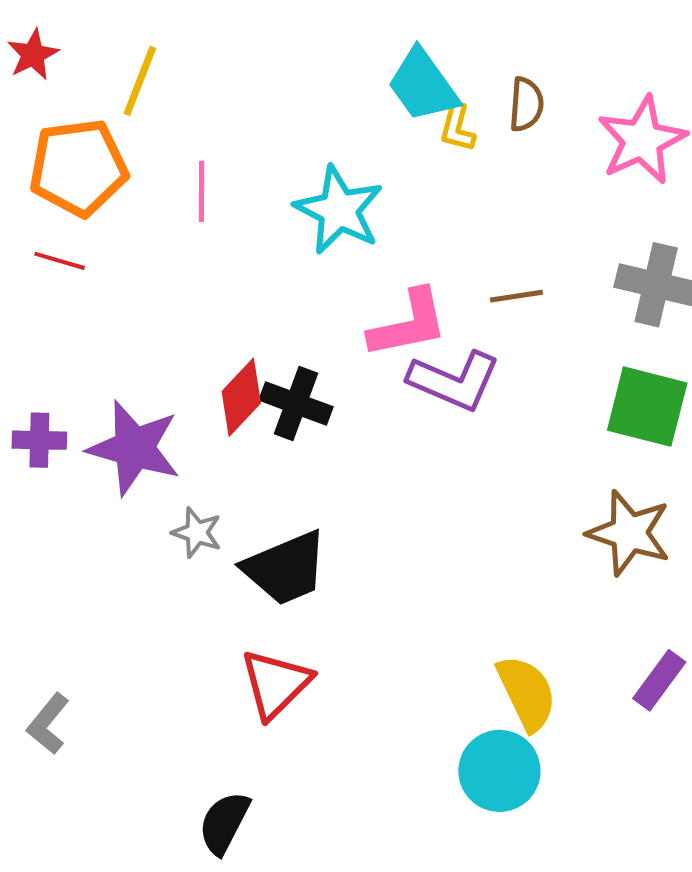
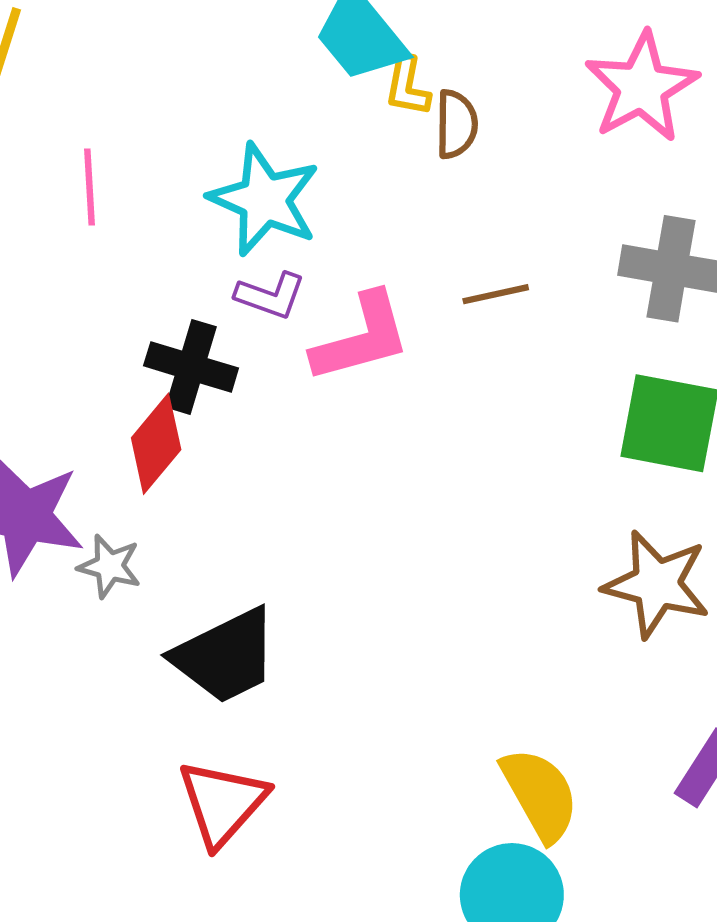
brown semicircle: (526, 104) -> (456, 124), moved
purple L-shape: (454, 381) -> (270, 296), moved, size x0.6
black cross: (296, 403) -> (191, 367), moved
gray star: (197, 533) -> (109, 566), moved

